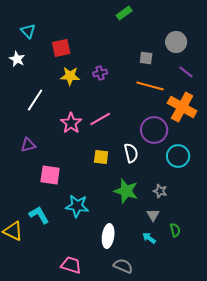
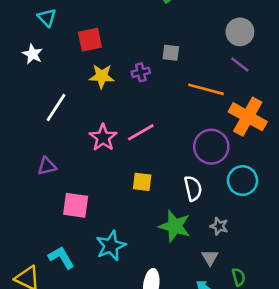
gray square: (146, 58) -> (171, 53), moved
purple line: (186, 72) -> (240, 64), moved
white semicircle: (131, 153) -> (193, 188), moved
cyan star: (77, 206) -> (111, 246), turned -30

